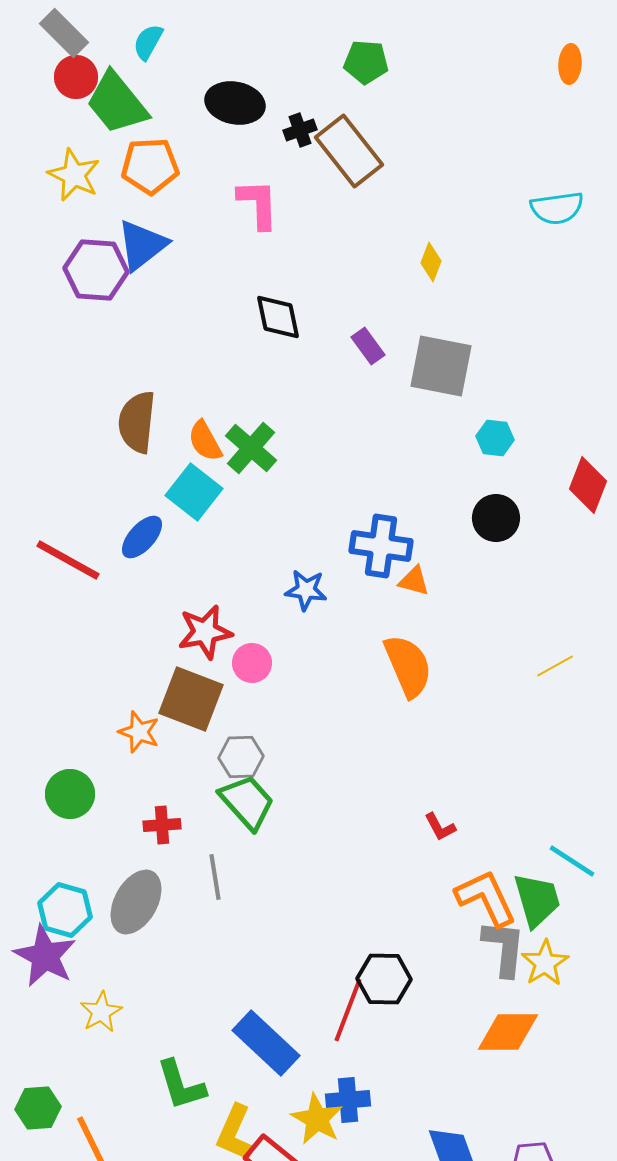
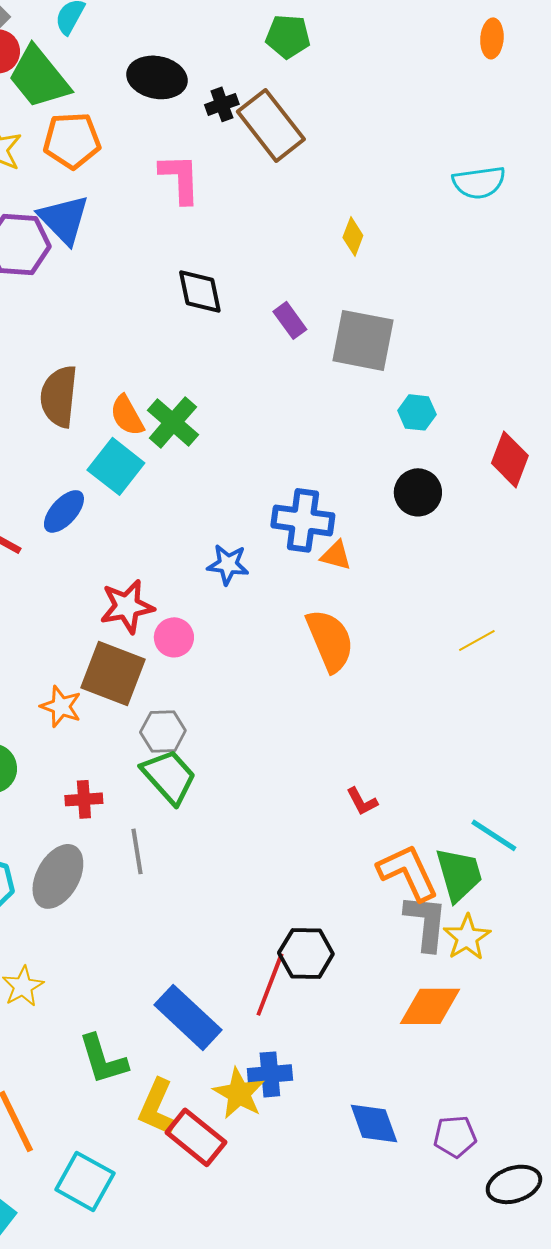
blue triangle: (142, 245) -> (64, 219), turned -36

